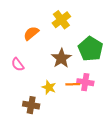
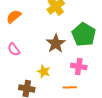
orange semicircle: (31, 33) -> (14, 16), moved
orange line: (73, 84) -> (70, 87), moved

